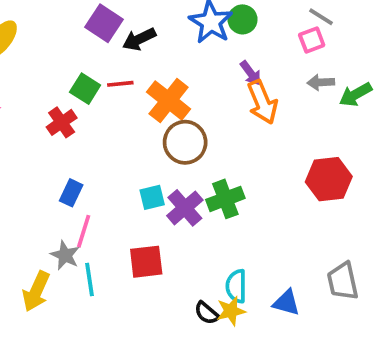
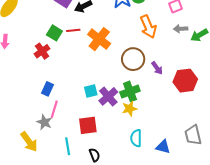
purple arrow: (251, 73) -> (157, 68), moved
orange arrow: (262, 102) -> (148, 27), moved
brown circle: (185, 142) -> (133, 59), moved
cyan line: (90, 279) -> (68, 146), moved
yellow arrow: (36, 291) -> (29, 142), turned -60
yellow star: (231, 311) -> (129, 109), moved
black semicircle: (207, 313) -> (94, 155), moved, turned -152

